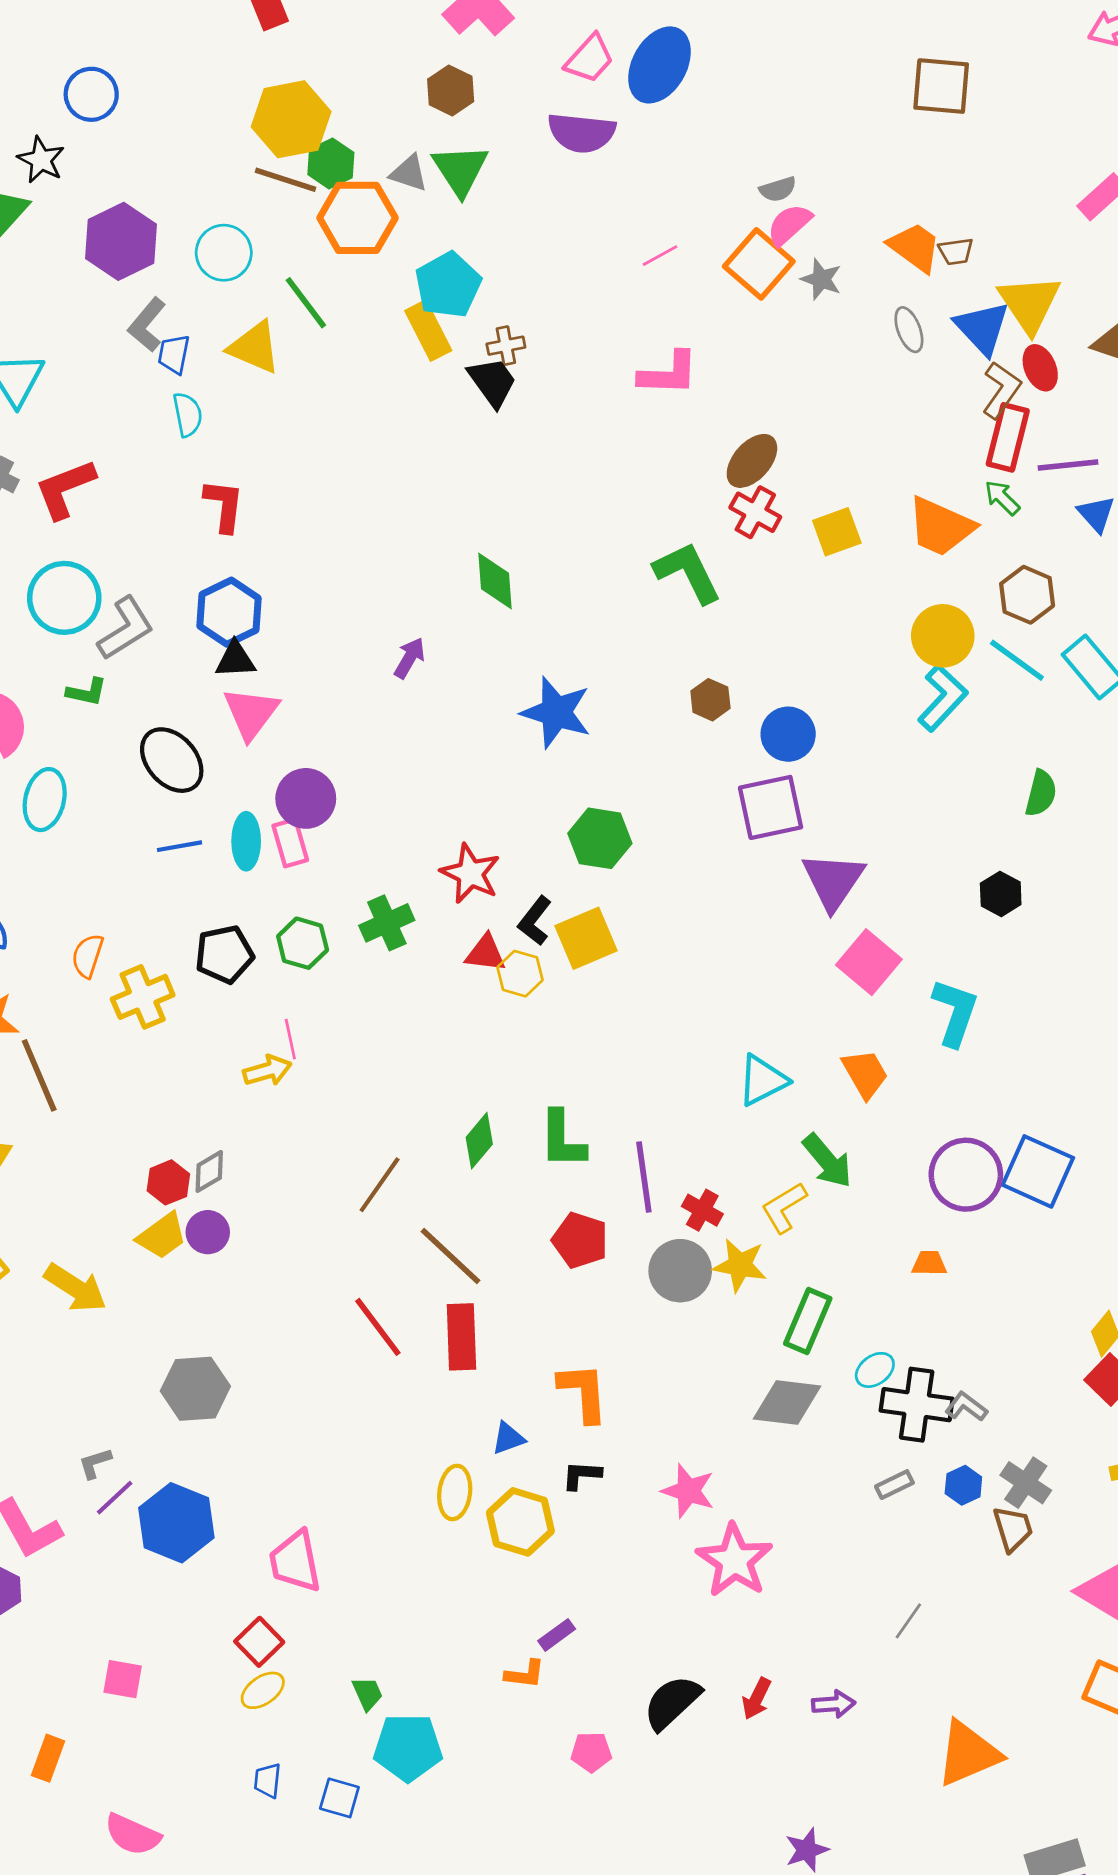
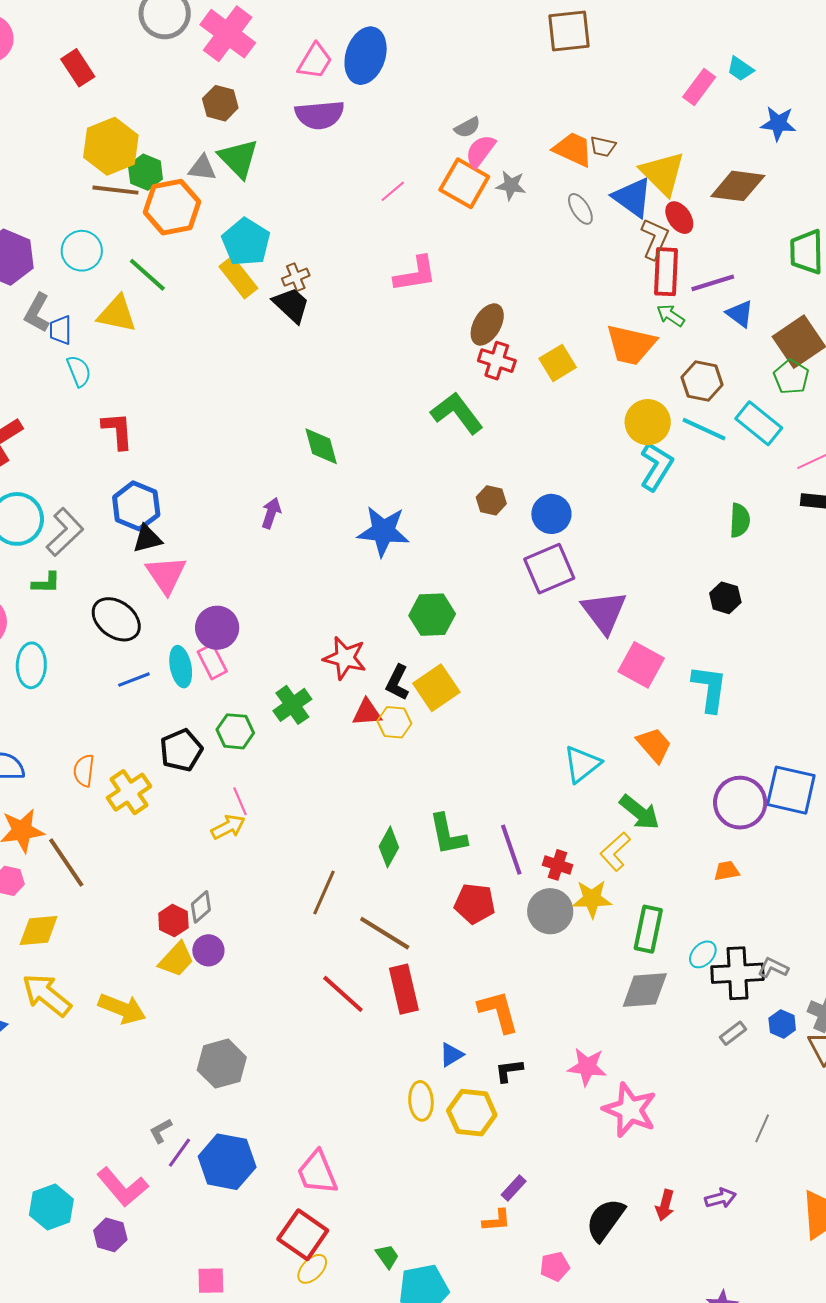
brown trapezoid: (956, 251) -> (603, 147), turned 32
red square: (259, 1642) -> (303, 1235), size x1.4

